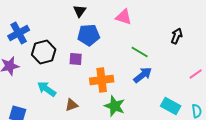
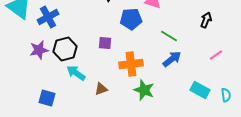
blue pentagon: (89, 35) -> (131, 19), moved
black hexagon: (44, 52) -> (65, 49), moved
pink line: (196, 74) -> (216, 55), moved

